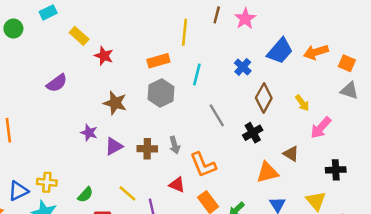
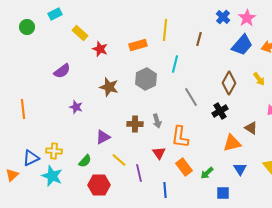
brown line: (217, 15) -> (199, 39), moved
pink star: (245, 19) -> (247, 18), moved
orange rectangle: (158, 61) -> (138, 45), moved
blue cross: (243, 67) -> (223, 17), moved
yellow arrow: (302, 103) -> (259, 79), moved
purple star: (89, 133) -> (76, 107), moved
purple triangle: (114, 146) -> (103, 137), moved
orange L-shape: (203, 165) -> (180, 137), turned 30
red triangle: (177, 185) -> (159, 153), turned 32

